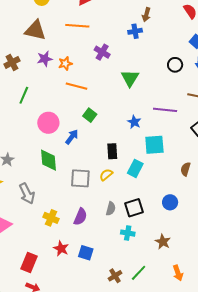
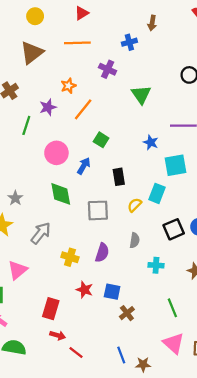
brown triangle: (35, 30) -> (32, 53), turned -45
blue cross: (135, 31) -> (129, 42), moved
purple star: (45, 59) -> (48, 107), moved
orange line: (76, 86) -> (83, 109), turned -60
black rectangle: (112, 151) -> (119, 177), moved
yellow semicircle: (106, 175) -> (135, 205), moved
gray arrow: (27, 194) -> (41, 233), turned -110
black square: (134, 208) -> (174, 229), moved
green line: (139, 273) -> (172, 308), turned -60
brown cross: (115, 276) -> (127, 313), moved

